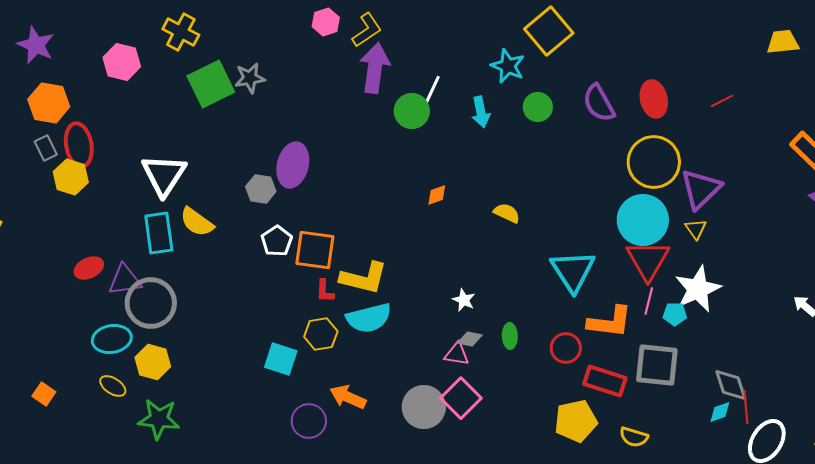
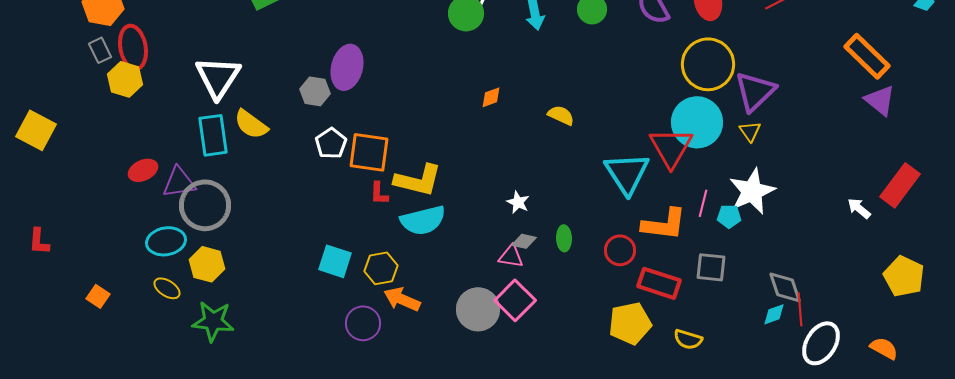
red triangle: (648, 260) -> (671, 147), moved
yellow hexagon: (321, 334) -> (381, 268), moved
gray square: (657, 365) -> (711, 267), size x0.7

